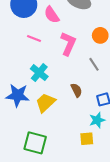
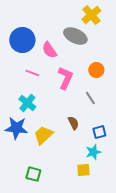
cyan cross: (39, 73) -> (27, 103), moved
green square: (35, 143) -> (33, 174), size x0.7

